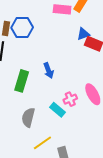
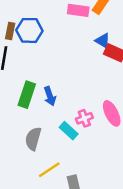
blue triangle: (83, 34) -> (103, 41), turned 48
blue arrow: (49, 71) -> (50, 96), moved

